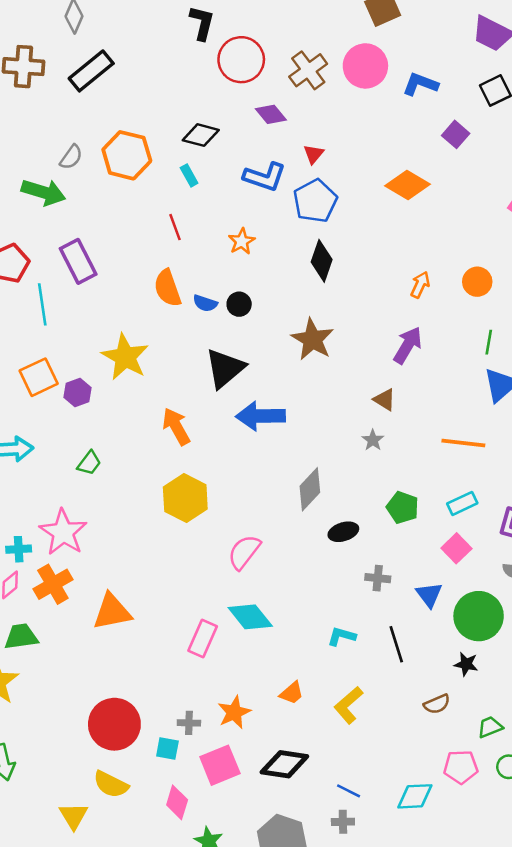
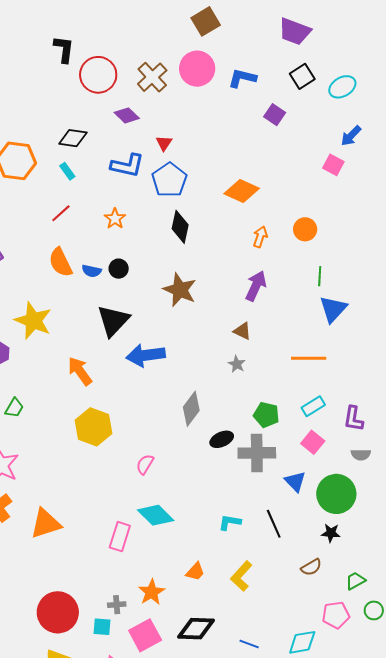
orange diamond: (408, 185) -> (242, 191), moved
red line: (175, 227) -> (61, 213), turned 75
pink semicircle: (244, 552) -> (145, 464), size x0.7
gray cross: (378, 578) -> (257, 453), moved, size x1.8

